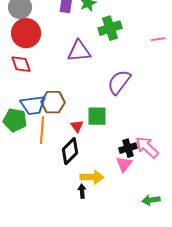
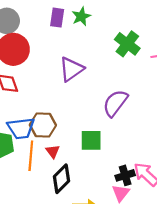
green cross: (110, 28) -> (127, 44), moved, turned -35
purple triangle: (79, 51) -> (71, 69), turned -30
red triangle: (77, 126) -> (53, 151), moved

